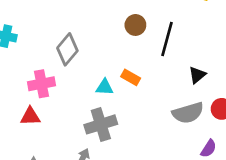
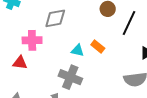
gray diamond: (67, 49) -> (55, 18), turned 30
gray cross: (101, 124) -> (70, 77), turned 30

